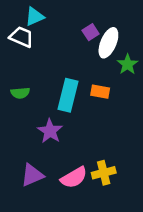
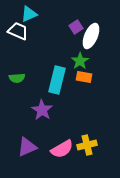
green star: (128, 64) -> (80, 61), moved

